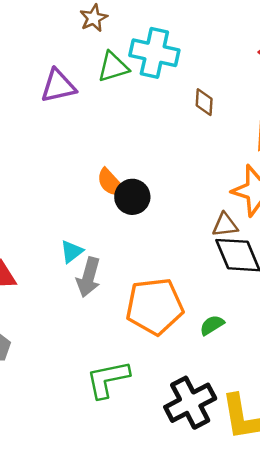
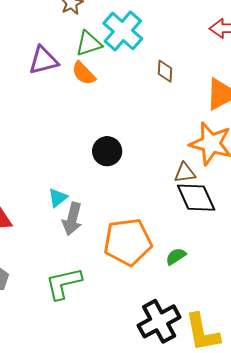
cyan cross: (154, 53) -> (123, 31), turned 30
orange semicircle: (111, 183) -> (84, 73), moved
green L-shape: (108, 379) -> (64, 283), moved

